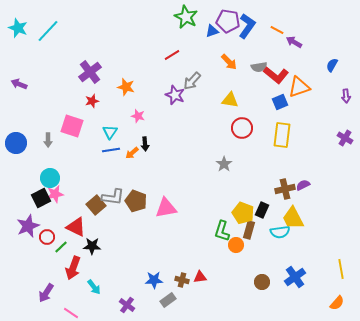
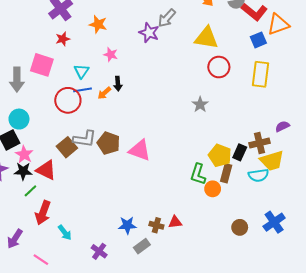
yellow triangle: (230, 100) -> (206, 38), size x1.4
gray arrow: (48, 140) -> (17, 80), size x1.6
brown cross: (285, 189) -> (259, 143), moved
pink star: (55, 194) -> (24, 154), moved, turned -30
pink triangle: (166, 208) -> (140, 150), turned 30
yellow trapezoid: (293, 218) -> (272, 161), turned -80
red circle: (47, 237) -> (68, 100), moved, size x1.6
black star: (92, 246) -> (23, 171), moved

